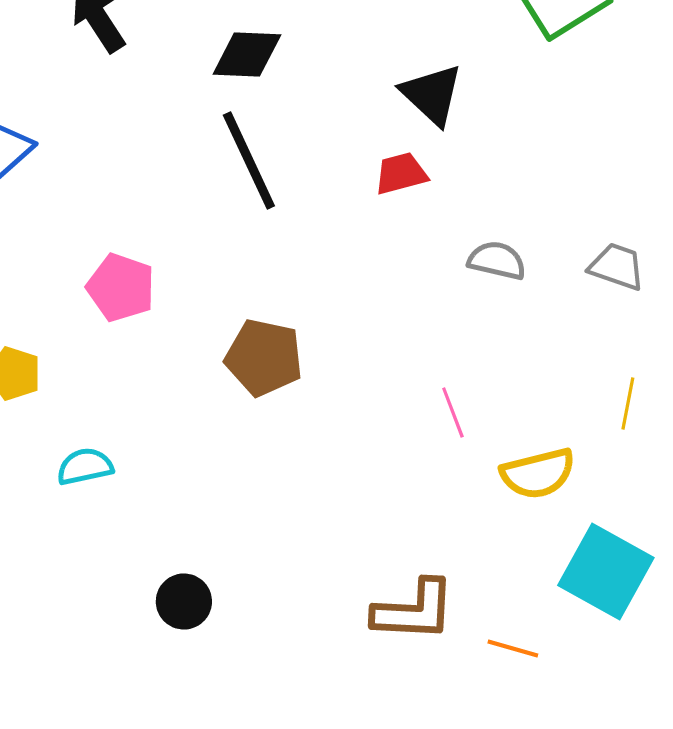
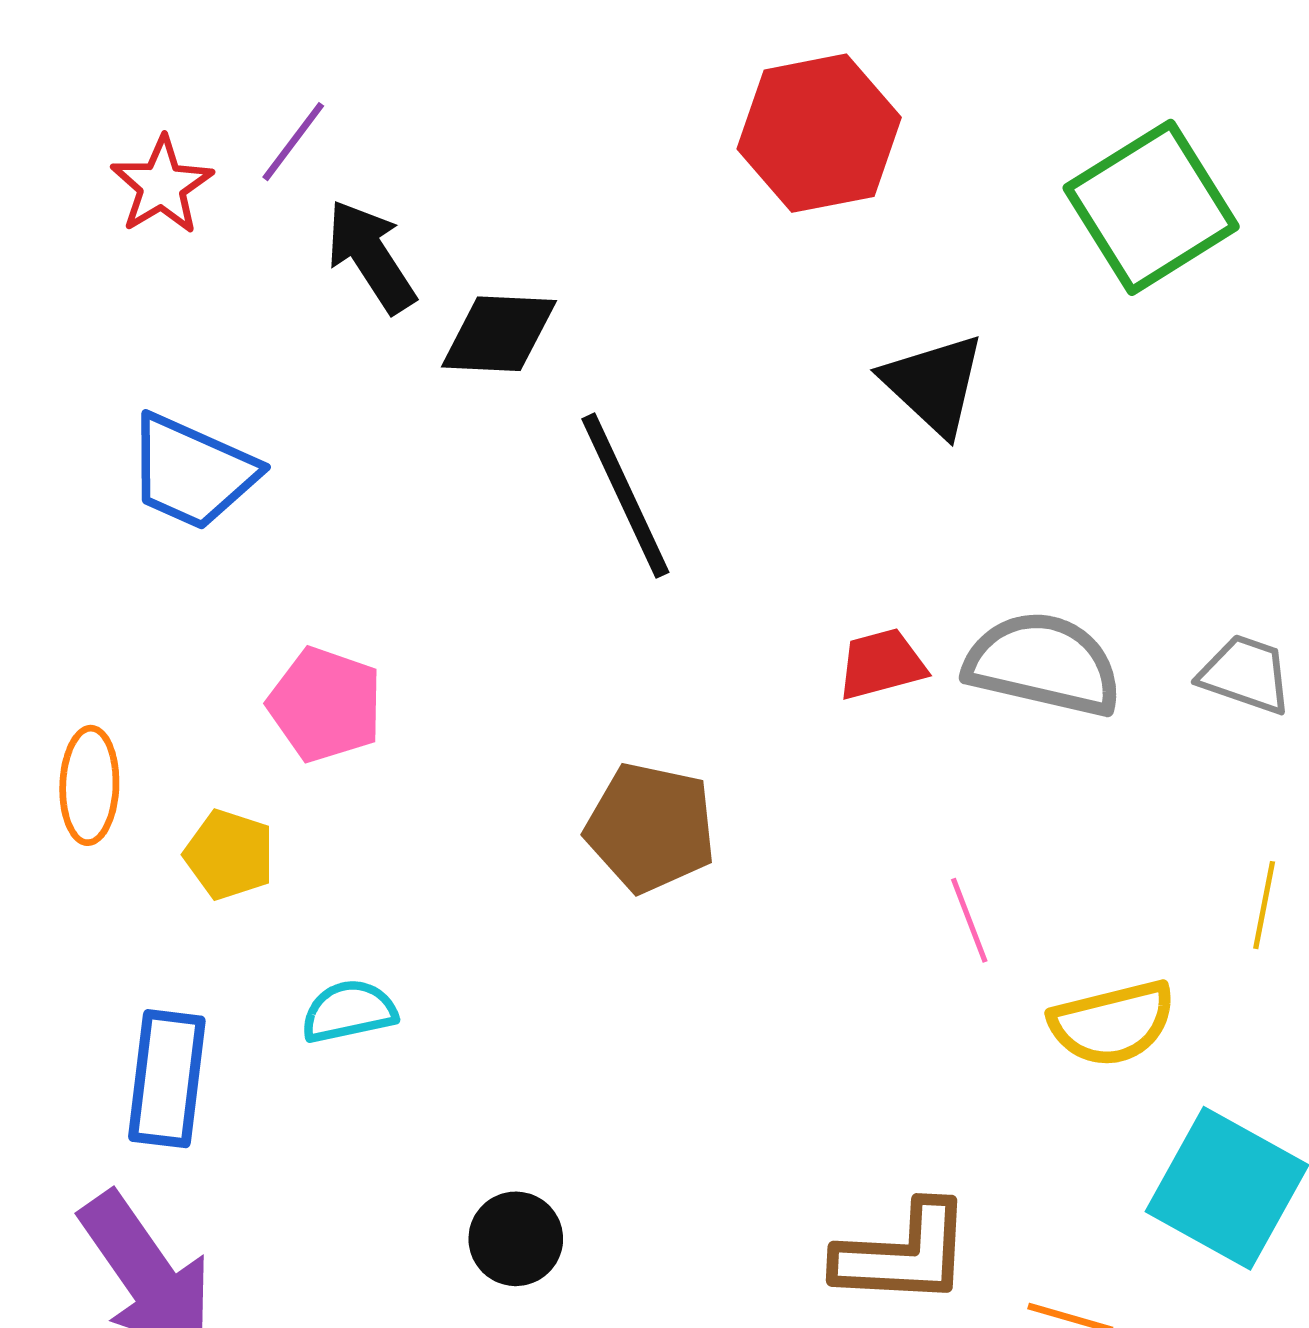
black diamond: (247, 54) -> (499, 334), moved
red trapezoid: (401, 174) -> (882, 664), moved
gray semicircle: (497, 260) -> (1043, 664), size x1.6
pink pentagon: (121, 288) -> (325, 705), moved

